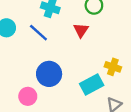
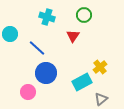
blue line: (38, 33) -> (37, 48), moved
yellow cross: (113, 67) -> (100, 67), turned 32

